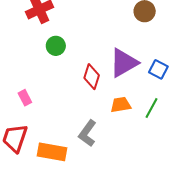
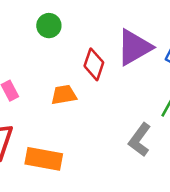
orange trapezoid: (121, 105) -> (64, 95), moved
gray L-shape: (87, 133) -> (140, 140), moved

